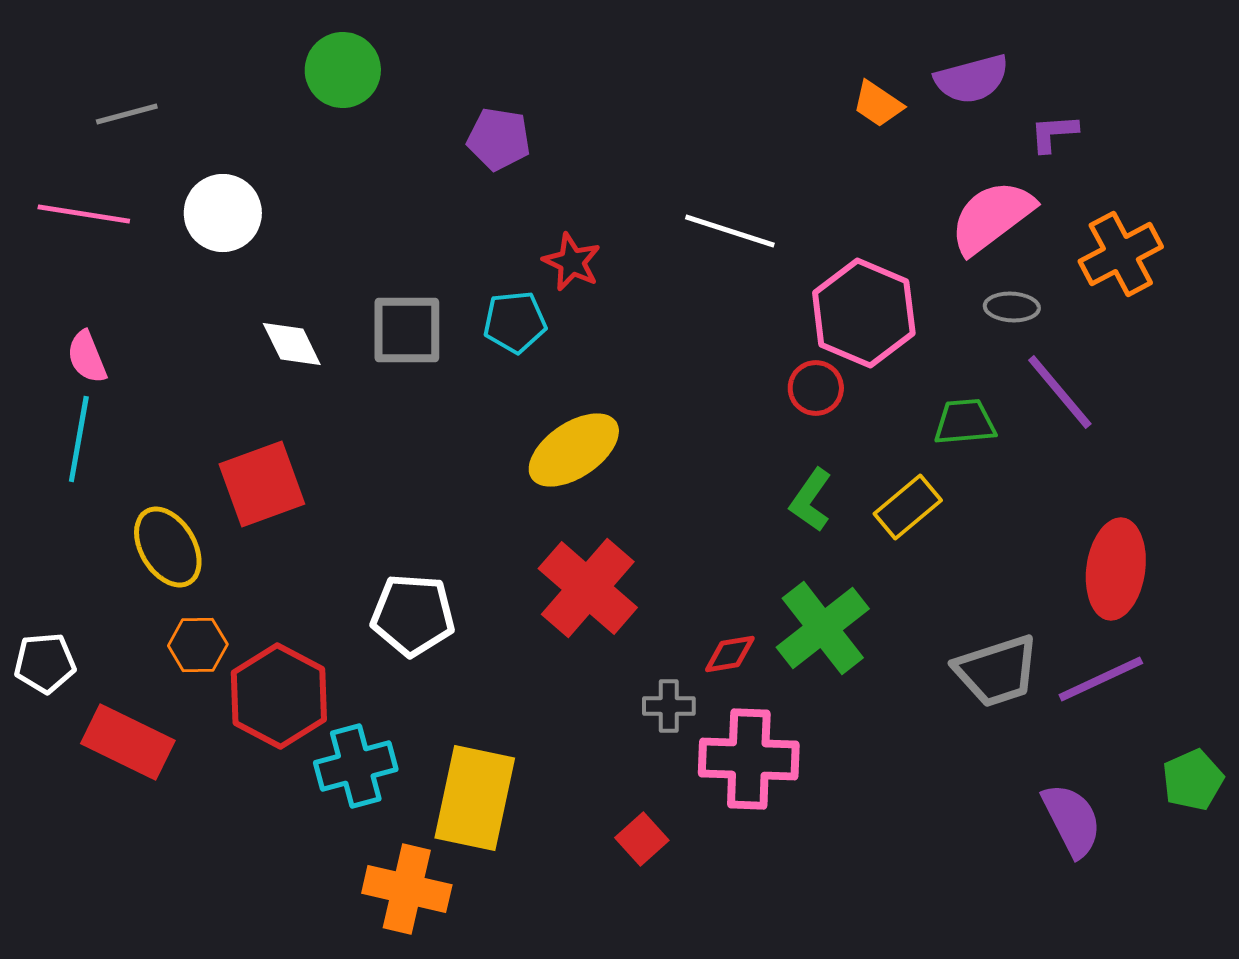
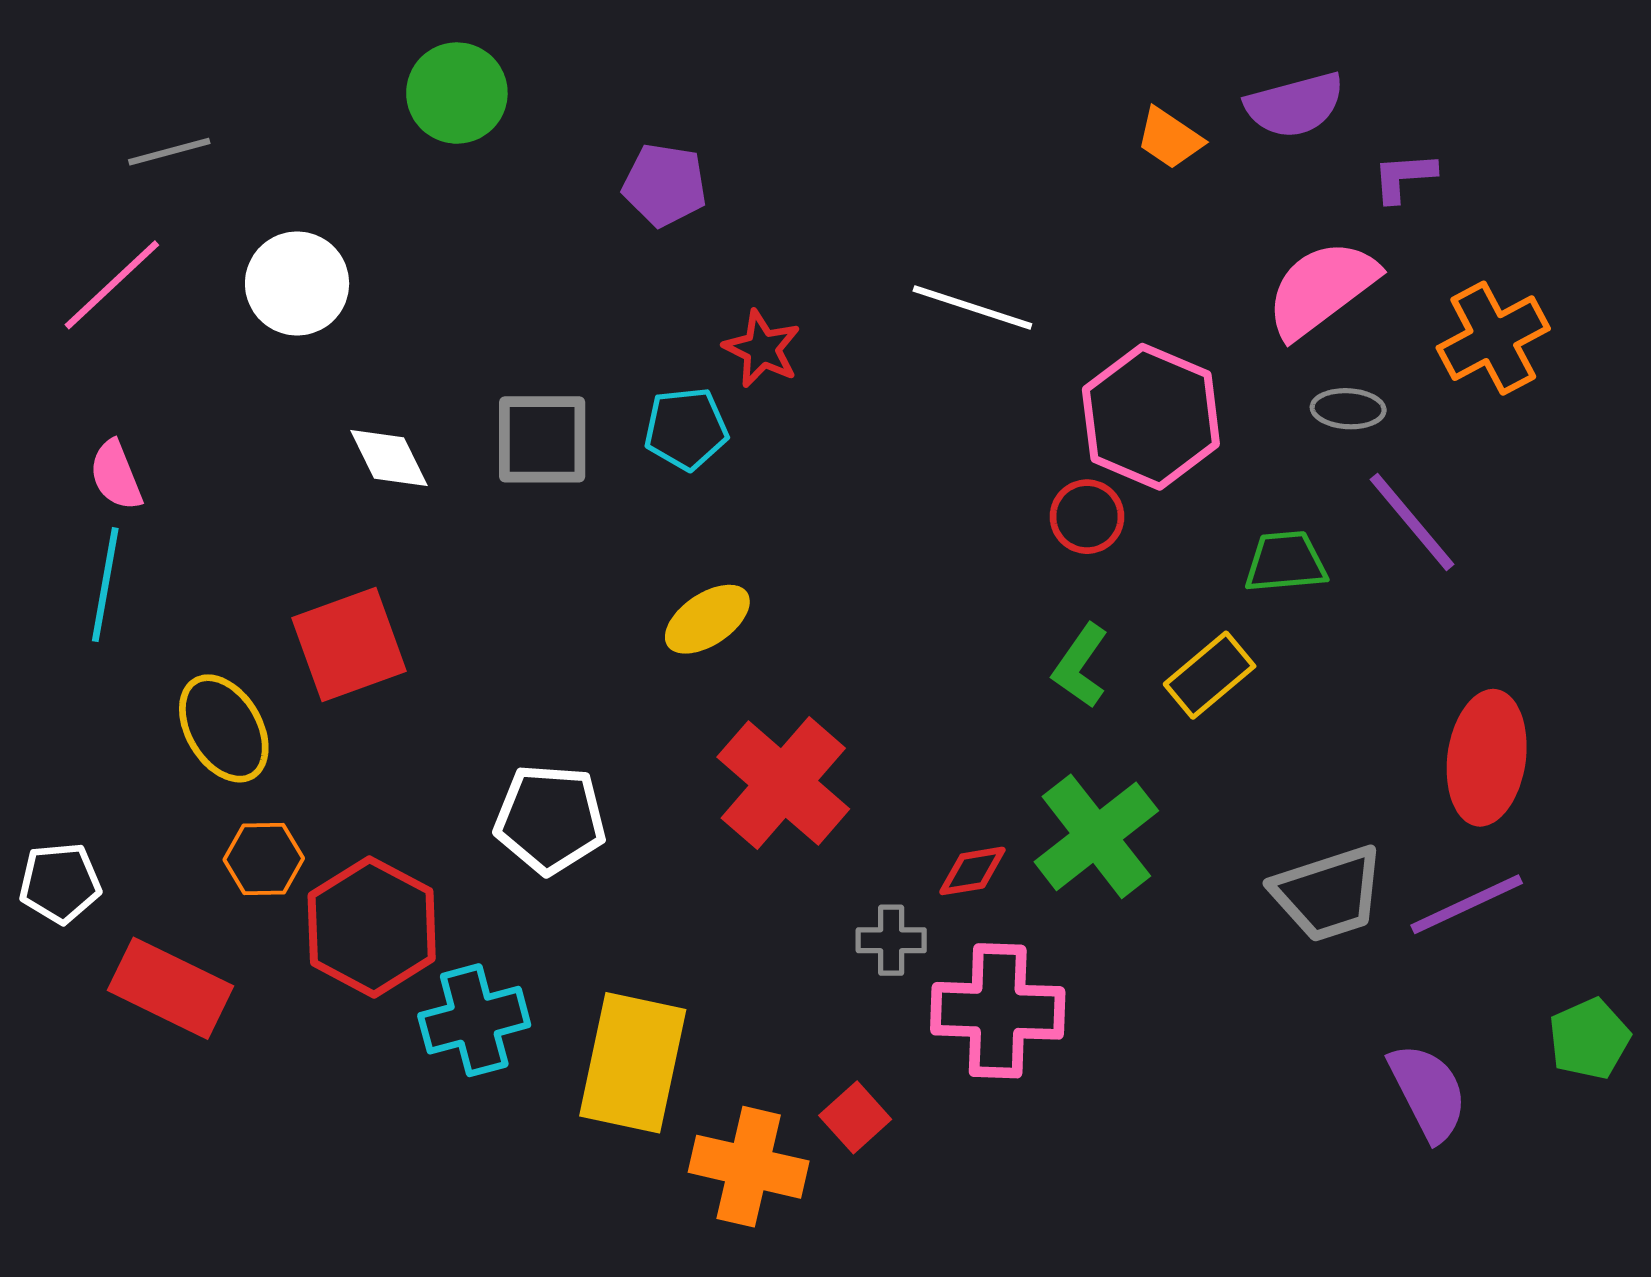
pink line: (84, 214) -> (112, 285), turned -52
yellow ellipse: (574, 450) -> (707, 619), moved, size x0.7
orange cross: (407, 889) -> (749, 1167), moved

